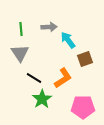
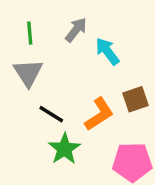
gray arrow: (49, 27) -> (76, 30), turned -49
brown square: (85, 59) -> (136, 99), moved

